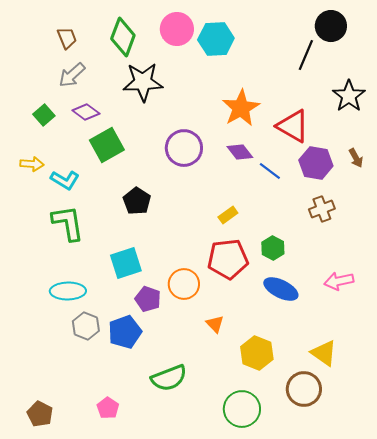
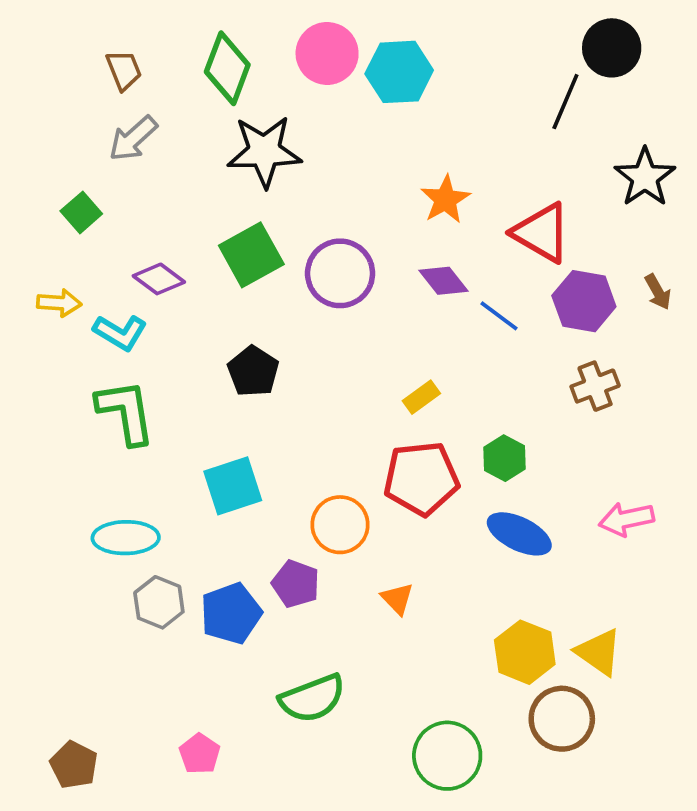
orange star: (241, 108) -> (445, 199), size x0.7
purple diamond: (86, 112) -> (159, 279), moved
green square: (107, 145) -> (251, 255), moved
purple pentagon: (148, 299) -> (296, 584), moved
yellow hexagon: (257, 353) -> (525, 652), moved

